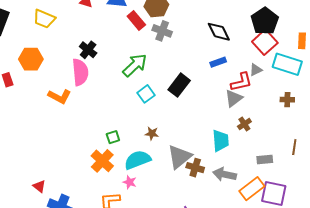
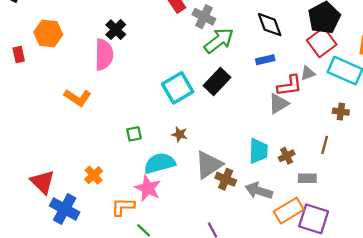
green arrow: (135, 65) -> (219, 41), moved
cyan square: (146, 94) -> (178, 88), size x1.5
orange L-shape: (60, 96) -> (78, 98), moved
brown cross: (244, 124) -> (287, 156), moved
brown line: (294, 147) -> (325, 145), moved
orange cross: (102, 161) -> (94, 175), moved, size x0.7
pink star: (130, 182) -> (148, 188), size x1.6
red triangle: (39, 186) -> (43, 182), size x1.6

